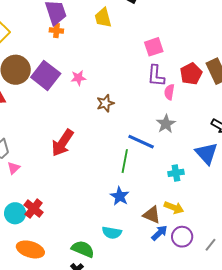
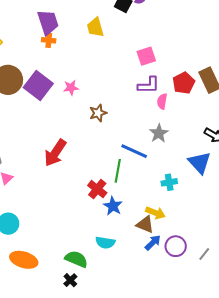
purple L-shape: (156, 76) -> (149, 85), turned -95
yellow arrow: (174, 208) -> (155, 213), moved
red cross: (34, 209) -> (97, 189), moved

